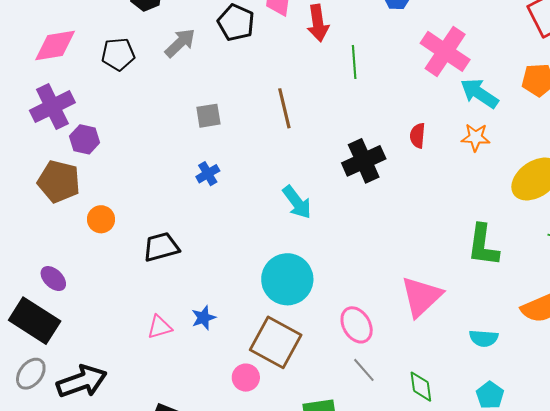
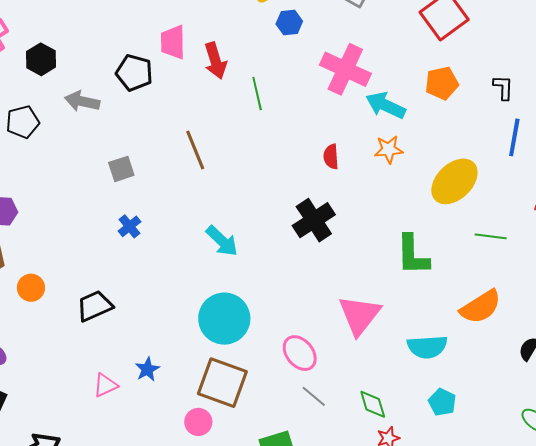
gray arrow: (180, 43) -> (82, 101), turned -116
black cross: (364, 161) -> (314, 220), moved
cyan semicircle: (484, 338) -> (427, 347), size x1.4

